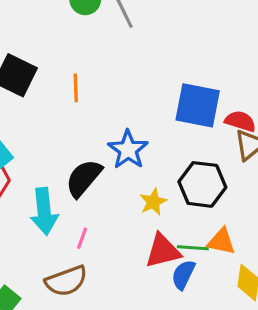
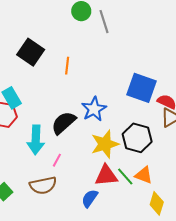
yellow star: (153, 202) -> (105, 144), size x1.6
green line: (193, 248) -> (125, 176), turned 36
blue semicircle: (183, 275) -> (90, 198), moved

